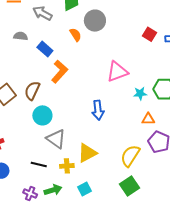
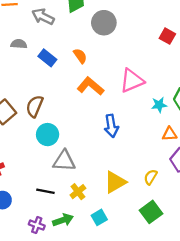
orange semicircle: (76, 35) -> (80, 56), moved
orange L-shape: (60, 72) -> (90, 86), moved, turned -90
gray triangle: (56, 139) -> (64, 161), turned -30
yellow triangle: (87, 153) -> (115, 182), moved
yellow semicircle: (130, 156) -> (151, 177), size x0.6
yellow cross: (67, 166) -> (78, 192), turned -32

